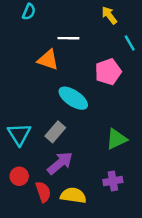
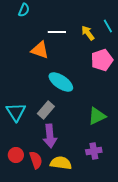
yellow arrow: (109, 15) -> (88, 33), moved
cyan line: (130, 43) -> (108, 26), moved
pink pentagon: (108, 72) -> (102, 60), moved
purple arrow: (60, 163) -> (50, 136), turned 125
red circle: (19, 176) -> (16, 155), moved

